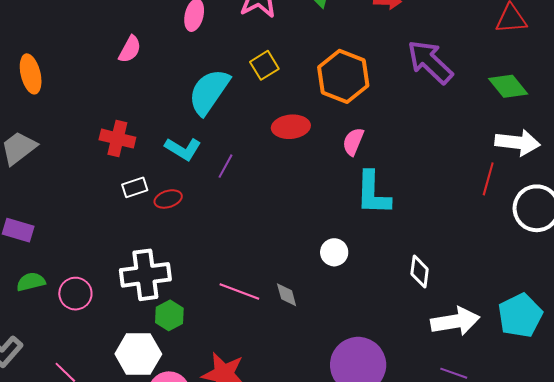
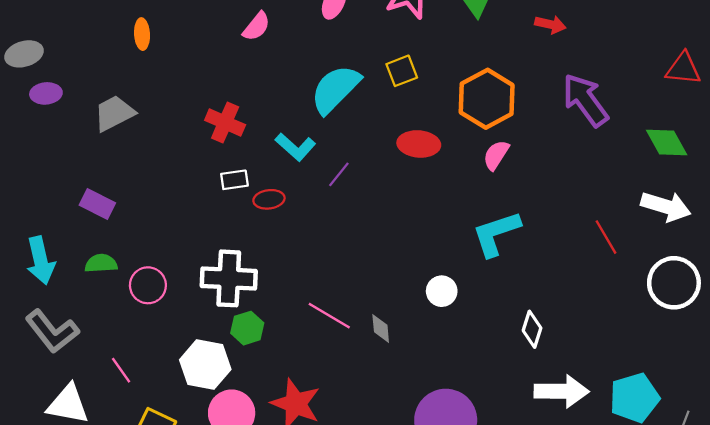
orange ellipse: (31, 74) -> (142, 34), size x0.7
pink semicircle: (353, 142) -> (496, 155), moved
red line: (488, 179) -> (606, 237), moved, turned -56
cyan L-shape: (373, 193) -> (496, 233), turned 60

